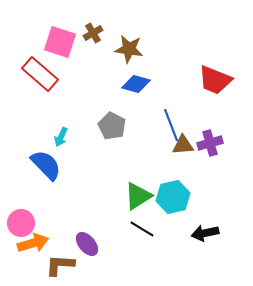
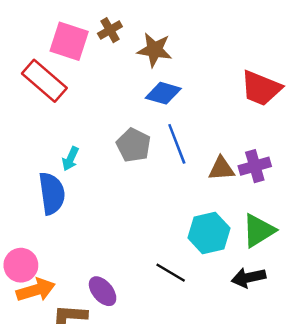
blue line: (171, 125) -> (177, 144), moved
blue semicircle: (46, 165) -> (52, 193), turned 36
green triangle: (138, 196) -> (258, 231), moved

